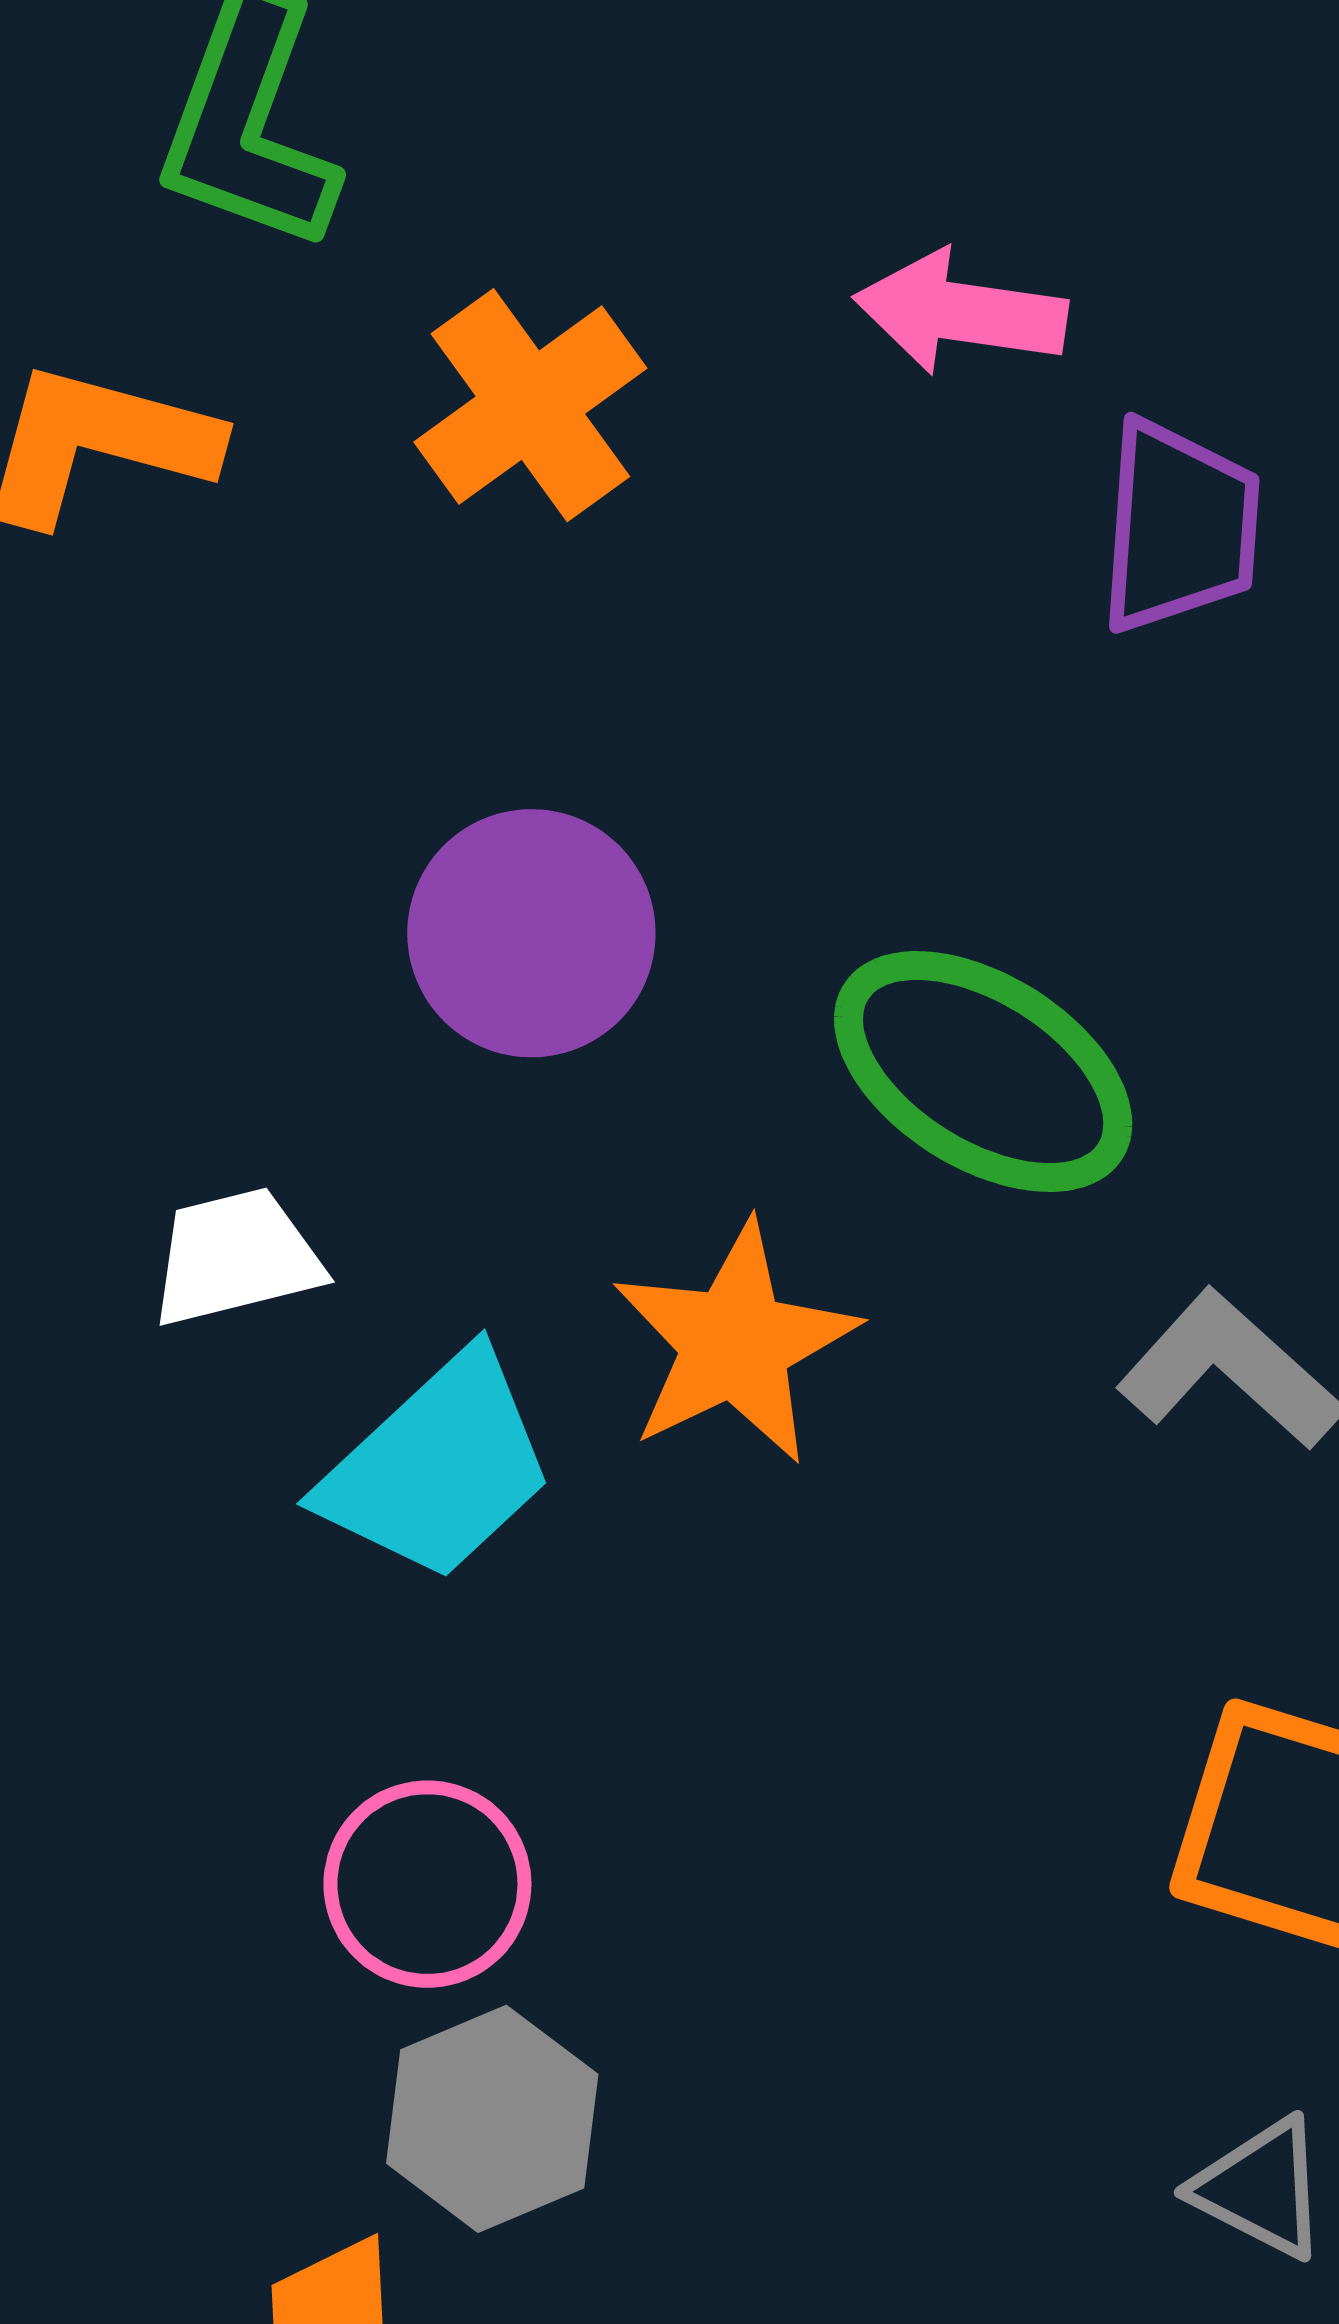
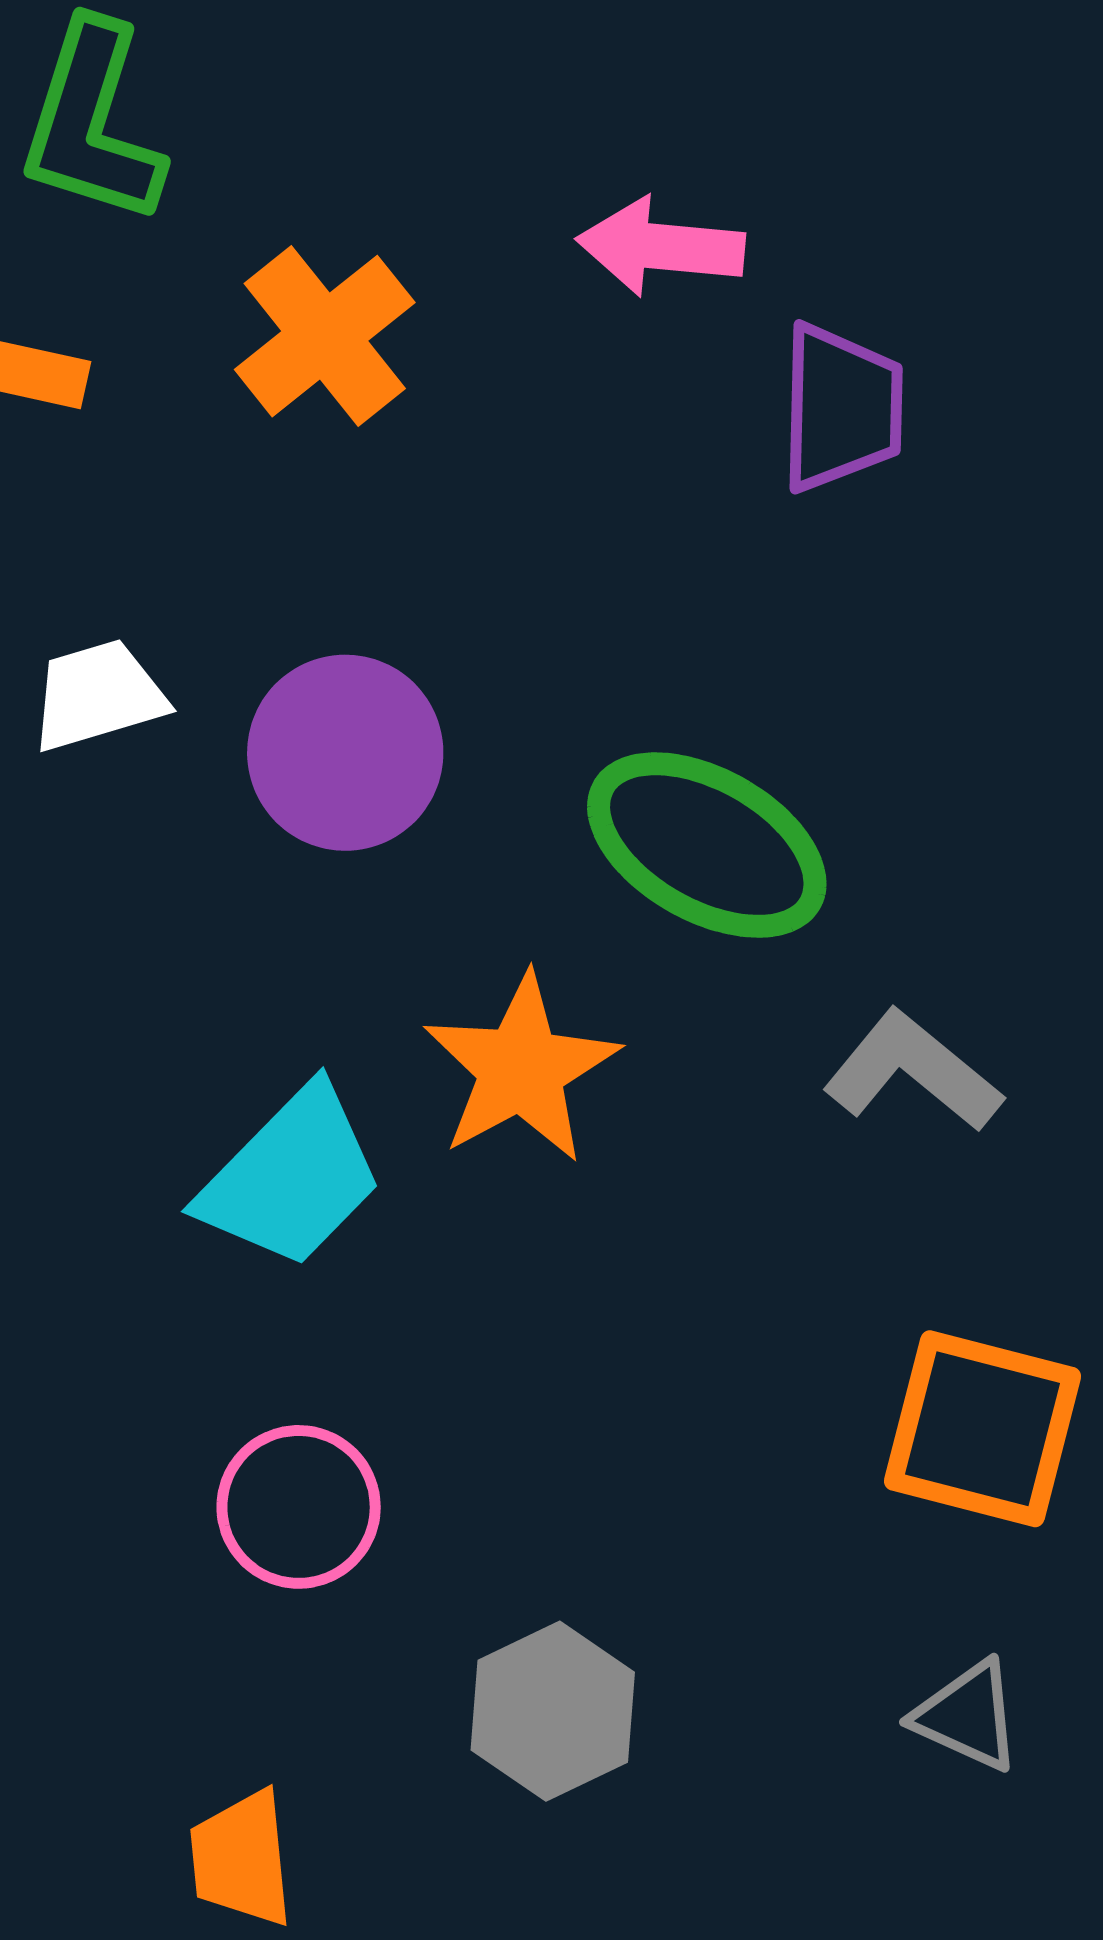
white trapezoid: (236, 1257) -> (98, 695), moved
gray hexagon: (492, 2119) -> (553, 1711), moved

